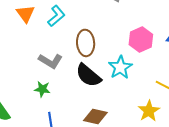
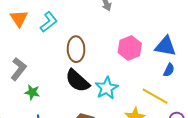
gray L-shape: (50, 61) -> (19, 69), moved, turned -85
cyan star: (120, 67) -> (107, 88), moved

